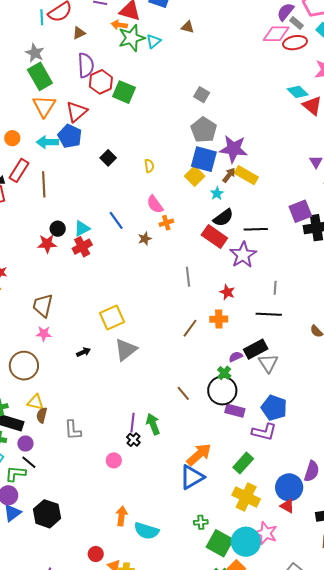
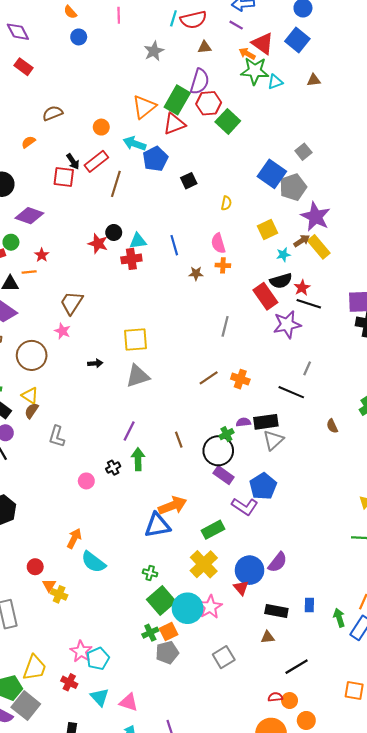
brown triangle: (188, 27) -> (314, 80), turned -40
green rectangle: (40, 76) -> (177, 100), moved, turned 40
blue pentagon: (70, 136) -> (155, 159), moved
blue square: (204, 159) -> (272, 174), moved
red star: (227, 292) -> (302, 288), moved
purple line: (132, 423) -> (129, 431), moved

